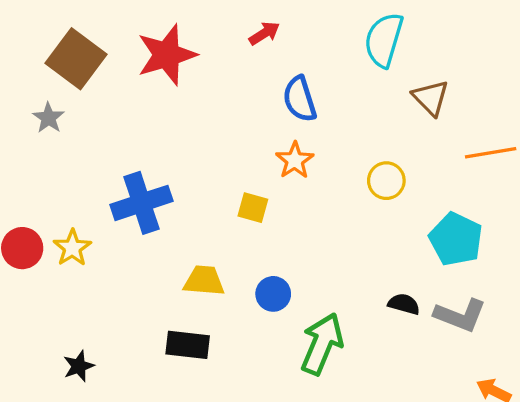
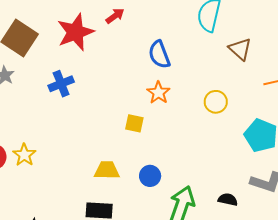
red arrow: (264, 33) -> (115, 16), moved
blue cross: (142, 203) -> (61, 84), moved, size x0.7
black semicircle: (404, 304) -> (228, 199), moved

